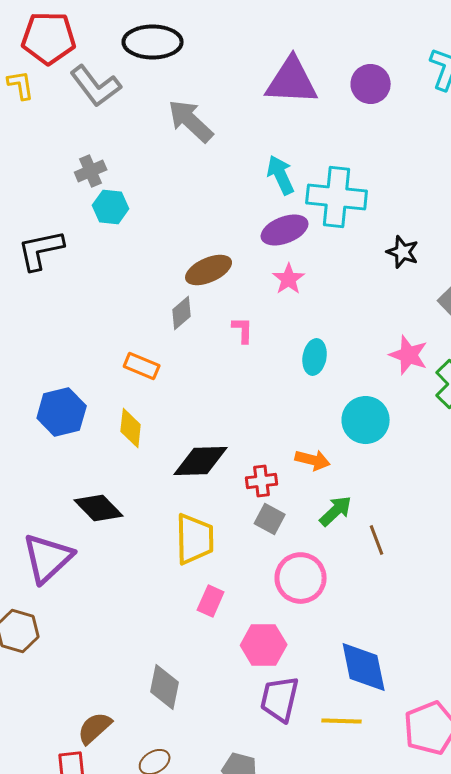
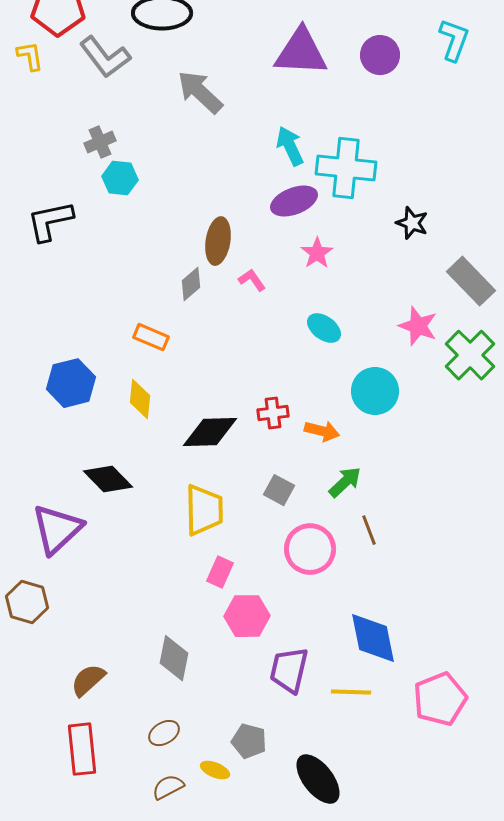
brown ellipse: (209, 270) -> (218, 241), turned -57
pink star: (289, 279) -> (317, 253), moved
pink L-shape: (243, 330) -> (252, 280), moved, turned -36
cyan ellipse: (315, 357) -> (324, 328), turned -64
red cross: (262, 481) -> (273, 413), moved
brown line: (377, 540) -> (369, 530), moved
pink hexagon: (264, 645) -> (247, 616), moved
brown semicircle: (95, 728) -> (88, 680), moved

